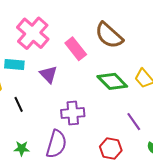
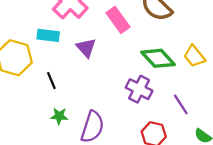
purple cross: (73, 113) -> (139, 89), moved, turned 30
green star: (22, 148) -> (59, 116), moved

